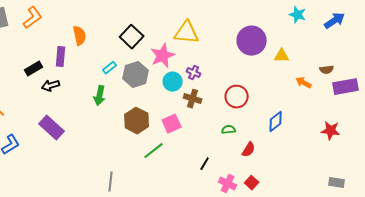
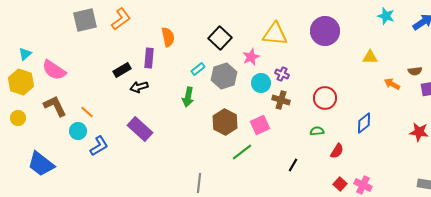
purple circle: (252, 41) -> (325, 31), moved
pink star: (163, 56) -> (251, 57), size x0.7
pink cross: (228, 184) -> (363, 185), moved

